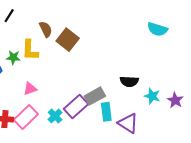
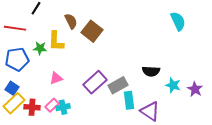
cyan semicircle: (157, 29) -> (178, 21), turned -132
purple rectangle: (76, 107) -> (95, 82), moved
cyan cross: (55, 116) -> (63, 107), moved, turned 32
pink rectangle: (26, 117) -> (52, 105), size x0.6

